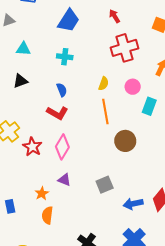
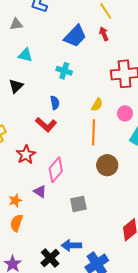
red arrow: (115, 16) -> (104, 34), moved
black triangle: (20, 81) -> (16, 86), turned -35
red star: (32, 147) -> (26, 155), moved
pink diamond: (62, 147) -> (56, 170), moved
blue arrow: (133, 204) -> (71, 245), moved

